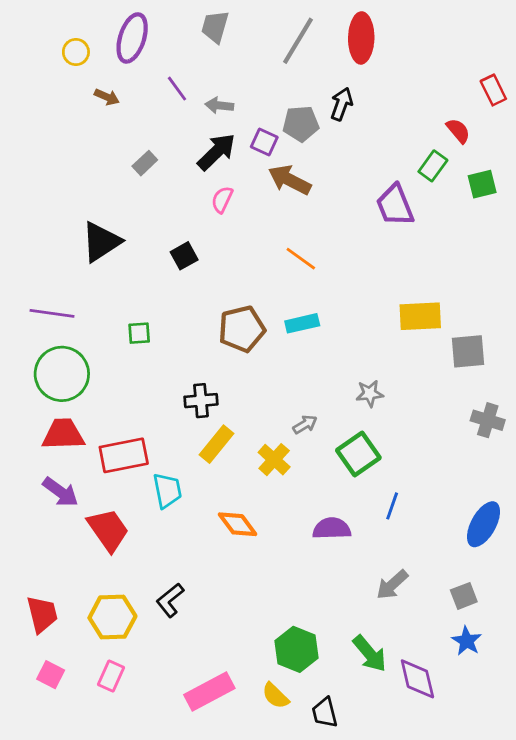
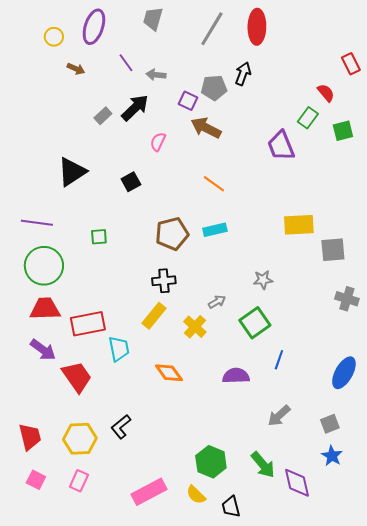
black arrow: (216, 152) -> (135, 108), moved
black cross: (201, 401) -> (164, 281), moved

